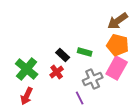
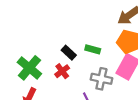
gray cross: (93, 79) -> (101, 79), turned 36

